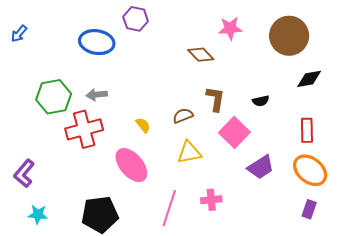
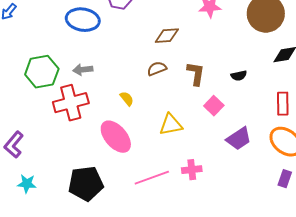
brown diamond: (201, 55) -> (167, 36), moved, turned -50
brown semicircle: (183, 116) -> (157, 69), moved
pink square: (234, 132) -> (214, 106), size x0.7
pink line: (169, 208) -> (152, 178), turned 52

